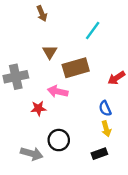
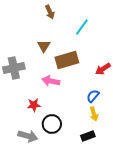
brown arrow: (42, 13) -> (50, 12), moved
red star: (38, 108) -> (34, 105), moved
blue semicircle: (105, 108) -> (93, 96), turned 64

